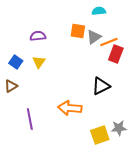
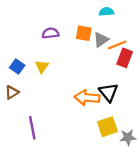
purple semicircle: (38, 36) -> (50, 33), moved
black triangle: (101, 86) -> (109, 92), turned -42
orange arrow: (70, 108) -> (87, 98), moved
yellow square: (100, 135) -> (107, 127), moved

